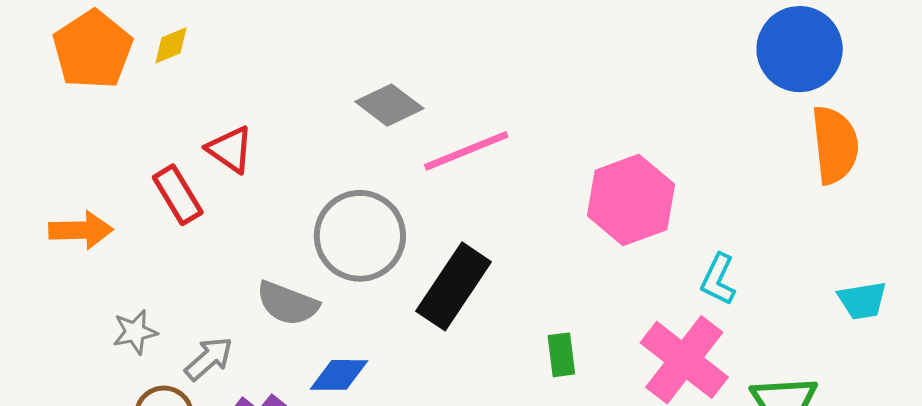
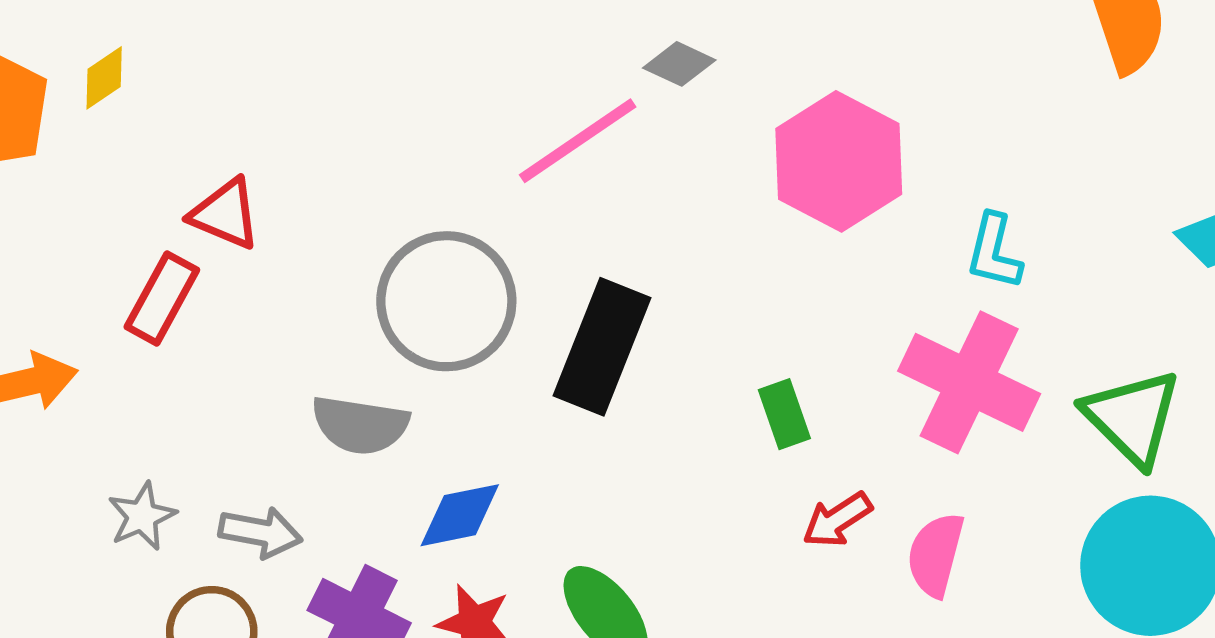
gray diamond: (389, 105) -> (679, 64), moved, size x0.7
red rectangle: (178, 195) -> (162, 298), turned 72
gray arrow: (209, 359) -> (260, 532), turned 64

